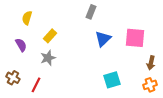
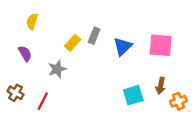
gray rectangle: (91, 12) -> (94, 36), moved
yellow rectangle: (50, 36) -> (73, 43), moved
brown arrow: (151, 63) -> (161, 86), moved

